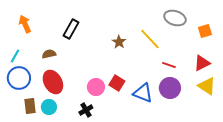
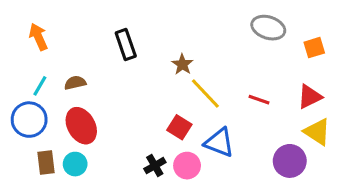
black rectangle: (71, 29) -> (126, 44), moved, turned -48
yellow line: (150, 39) -> (205, 94), moved
cyan line: (15, 56) -> (40, 86), moved
pink circle: (96, 87) -> (187, 166), moved
purple circle: (170, 88) -> (290, 161), moved
black cross: (86, 110) -> (155, 166), moved

